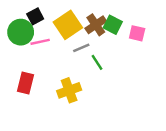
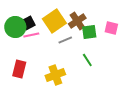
black square: (35, 16) -> (28, 23), moved
green square: (113, 25) -> (89, 32), moved, turned -35
green line: (97, 62) -> (87, 60), moved

